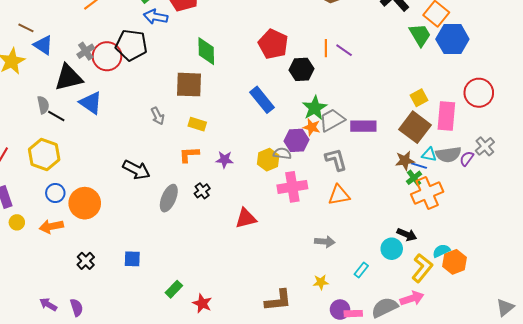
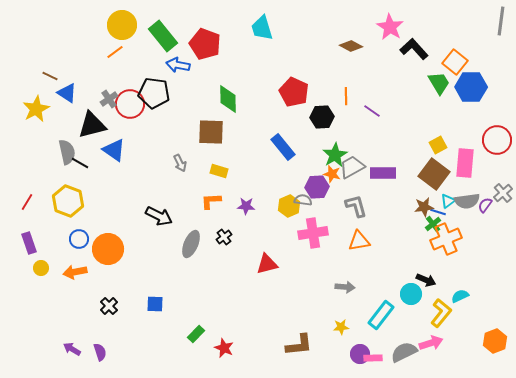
purple line: (344, 50) -> (372, 111), moved
gray semicircle: (43, 105) -> (67, 152), size x1.4
cyan triangle: (429, 155) -> (448, 201), turned -49
orange hexagon: (454, 262) -> (495, 341), moved
cyan rectangle: (361, 270) -> (381, 315), size x1.8

